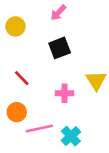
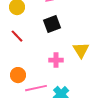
red line: (22, 78) -> (17, 36), moved

